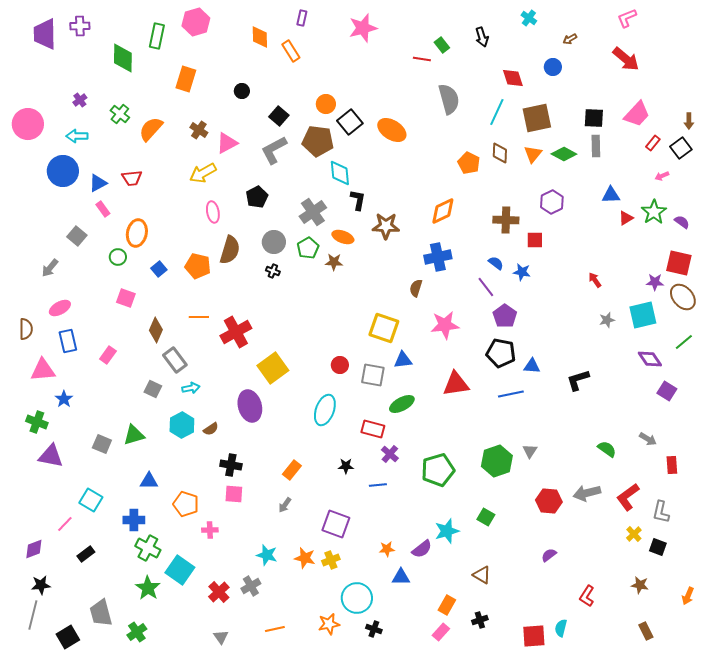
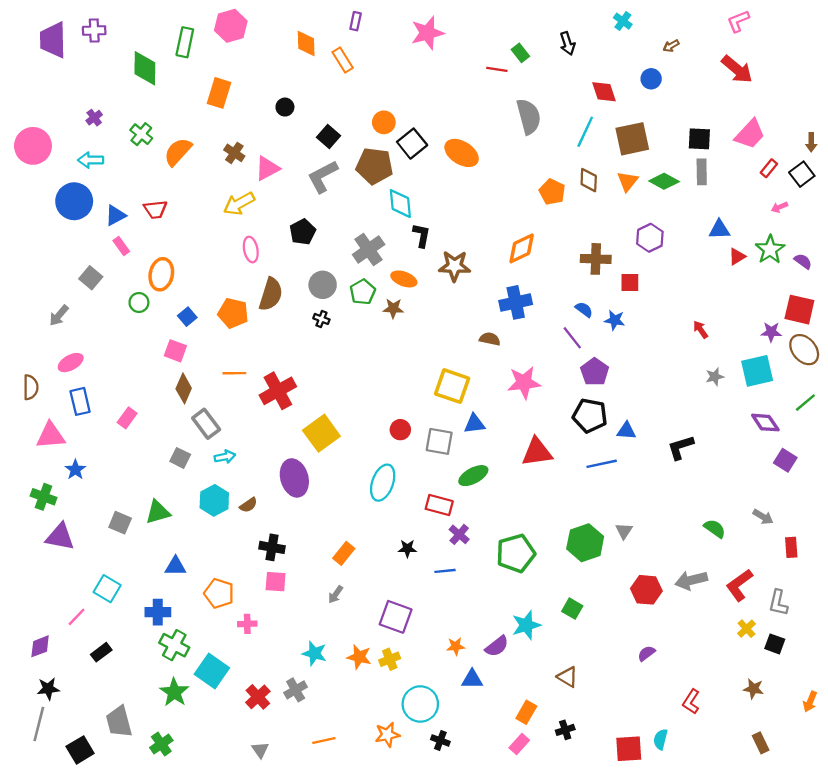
brown semicircle: (416, 288) -> (490, 339), turned 84
pink square: (126, 298) -> (175, 351), moved

